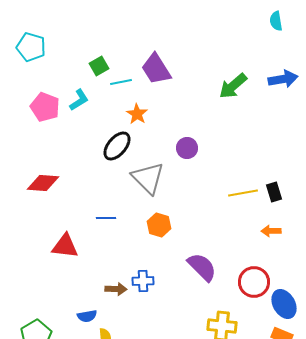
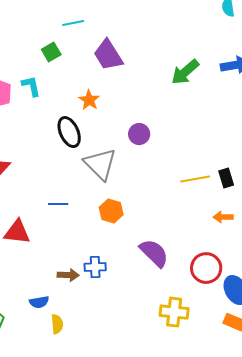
cyan line: (121, 82) -> (73, 23), moved
cyan L-shape: (79, 100) -> (31, 86), turned -70
black ellipse: (117, 146) -> (69, 132), turned -64

